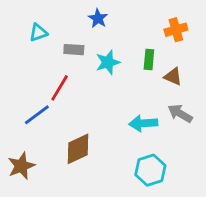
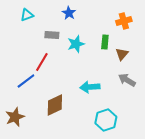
cyan triangle: (38, 33) -> (27, 15), moved
brown triangle: (173, 77) -> (122, 54), turned 48
cyan arrow: (143, 123) -> (90, 87), moved

